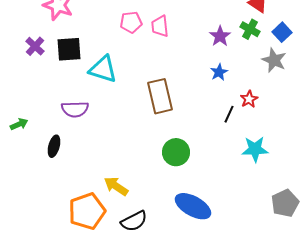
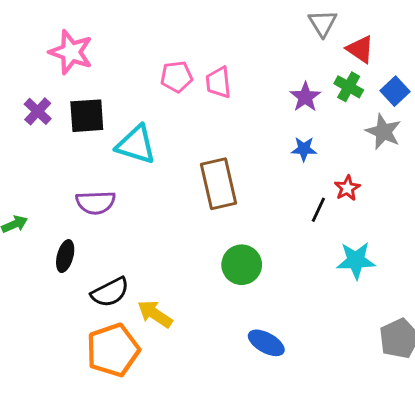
blue star: (219, 72) -> (304, 149), turned 30
blue ellipse: (193, 206) -> (266, 343), size x0.7
black semicircle: (134, 221) -> (110, 292), moved

